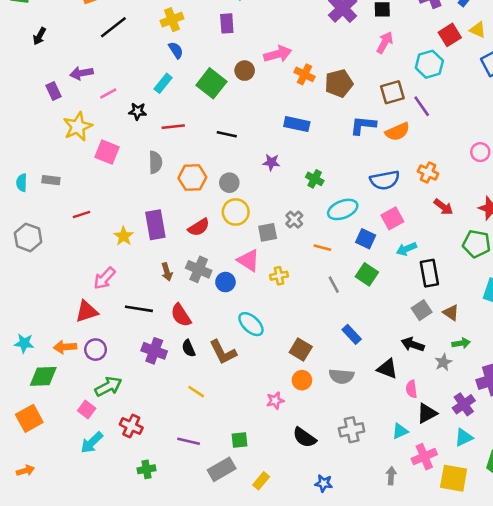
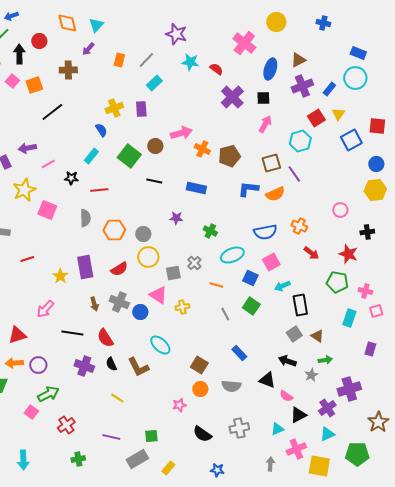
yellow cross: (172, 20) -> (114, 108), moved
yellow triangle: (478, 30) -> (338, 114), turned 40
black line: (227, 134) -> (154, 181), moved
red triangle: (87, 311) -> (17, 335), moved
pink semicircle: (411, 389) -> (286, 396), turned -48
red cross: (131, 426) -> (66, 425), turned 30
cyan arrow: (92, 443) -> (23, 460), moved, turned -48

